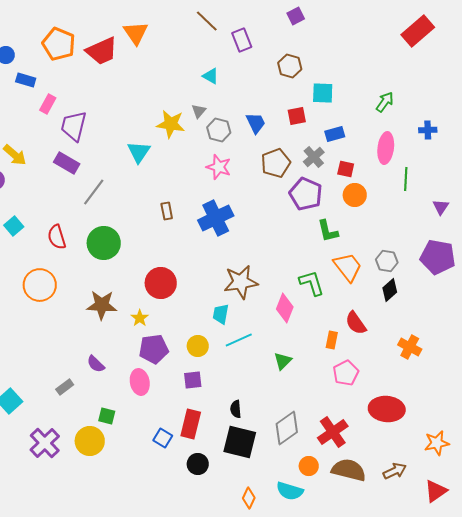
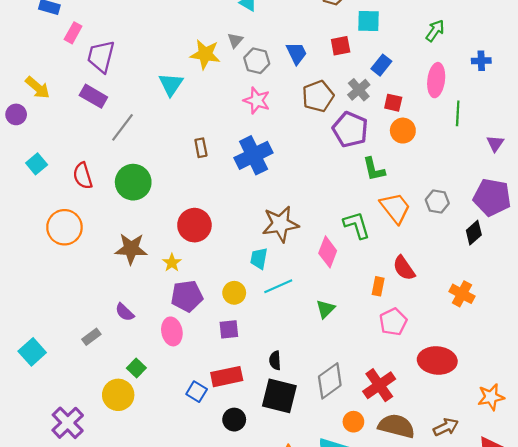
blue rectangle: (335, 134) -> (381, 65), turned -36
black diamond: (390, 290) -> (474, 233), moved
green square: (107, 416) -> (136, 368), turned 30
red rectangle: (191, 424) -> (227, 377), turned 64
purple cross: (45, 443) -> (68, 423), moved

